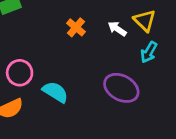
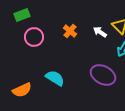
pink circle: (20, 73) -> (34, 37), moved

